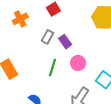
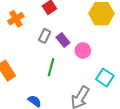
pink circle: (78, 63) -> (83, 50), moved

